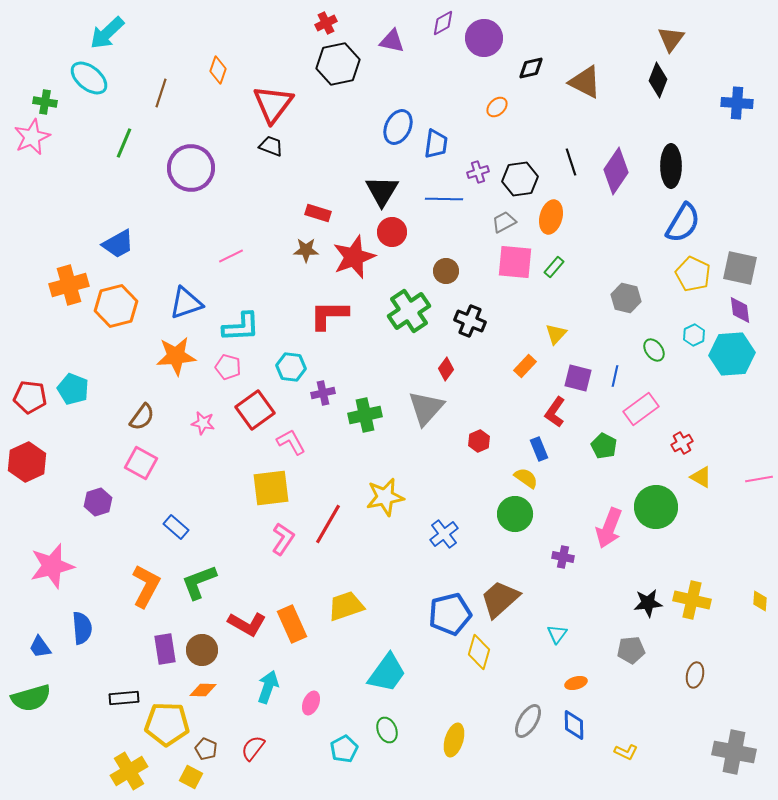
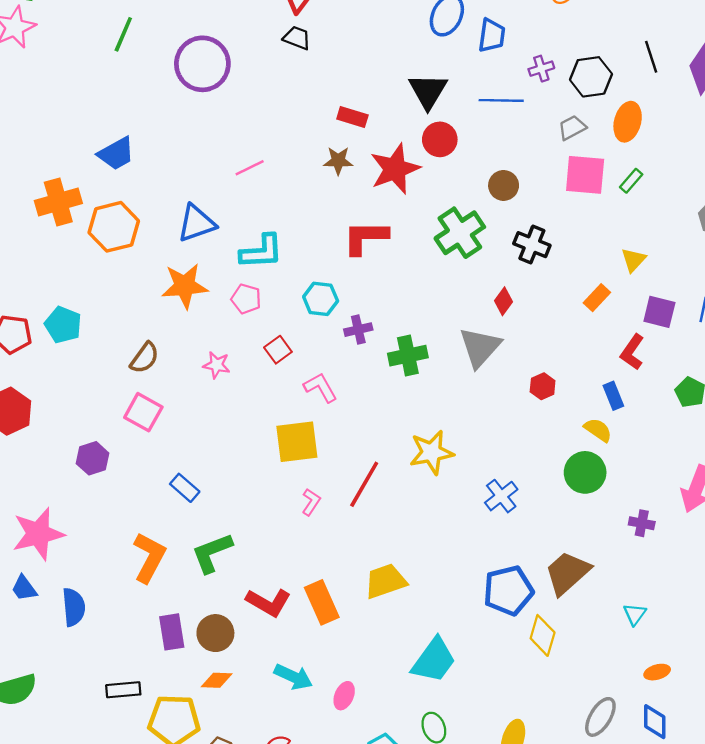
red square: (255, 410) -> (278, 350), size x0.6
pink L-shape: (283, 539) -> (311, 502), size x0.7
blue trapezoid: (40, 647) -> (24, 588), moved
cyan arrow: (268, 687) -> (293, 677), turned 96

